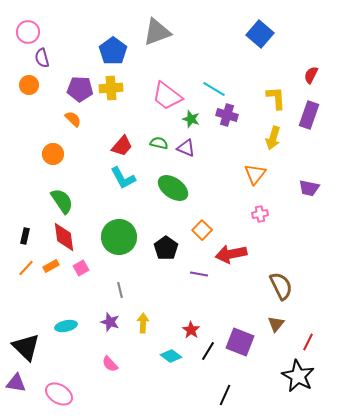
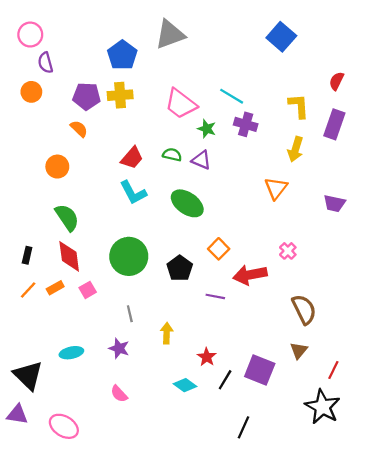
pink cross: (260, 214) -> (288, 251), moved, turned -35
yellow arrow: (143, 323) -> (167, 333), moved

